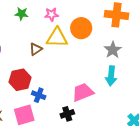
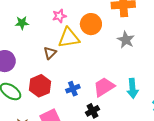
green star: (22, 14) -> (22, 23), moved
cyan arrow: (111, 76) -> (133, 88), moved
blue cross: (39, 95) -> (73, 89), moved, turned -32

